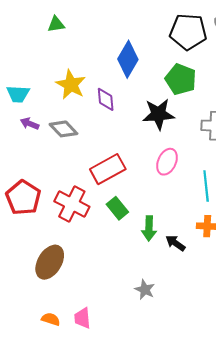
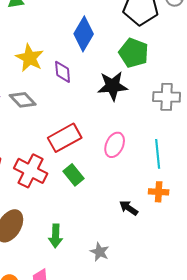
pink ellipse: (167, 162) -> (115, 145), moved
green arrow: (149, 228) -> (56, 236), moved

